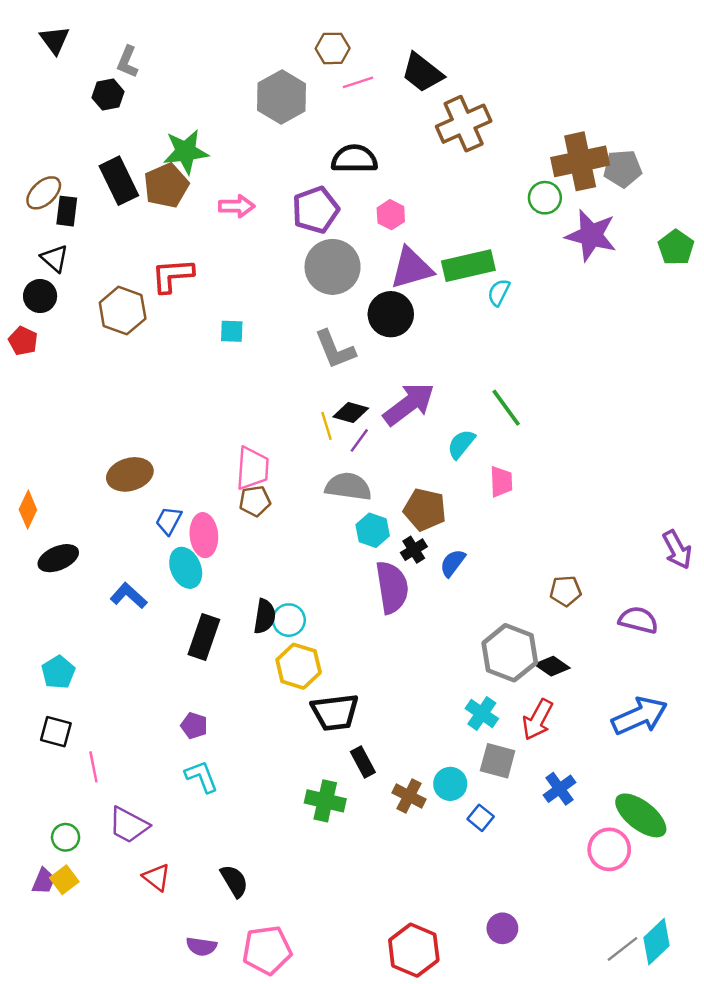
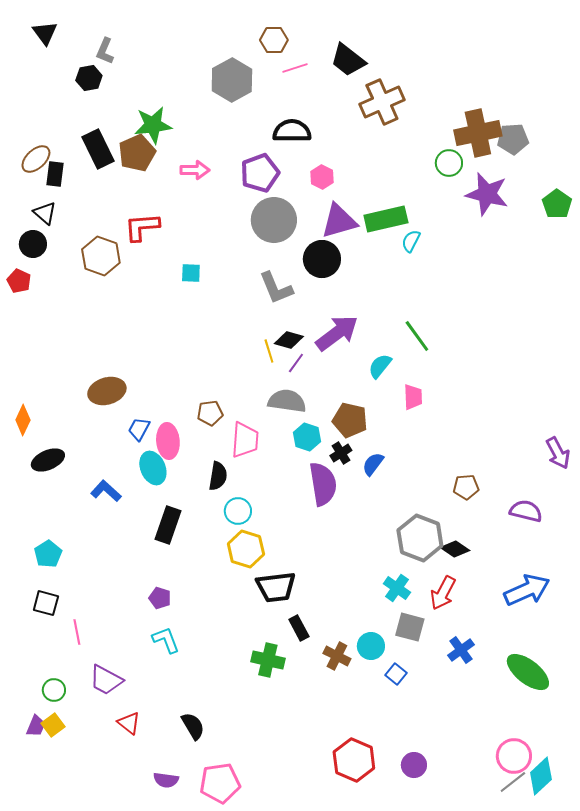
pink trapezoid: (252, 468) -> (245, 440), moved
black semicircle: (265, 616) -> (218, 476), moved
pink circle: (609, 849) -> (514, 756), moved
red hexagon: (414, 950) -> (354, 760), moved

